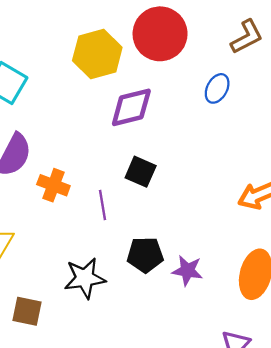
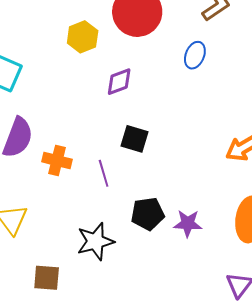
yellow hexagon: (97, 54) -> (83, 37), size x0.7
purple diamond: (131, 107) -> (119, 82), size x0.7

